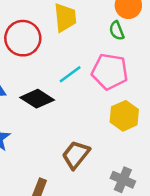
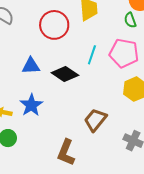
cyan line: (70, 74) -> (92, 55), turned -36

